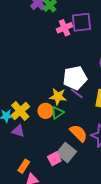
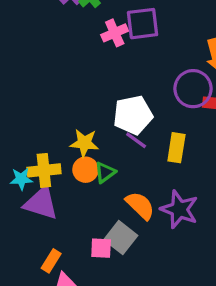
yellow star: (58, 97) -> (84, 143), moved
yellow cross: (20, 111) -> (44, 170), turned 36
purple triangle: (18, 131) -> (41, 203), size x1.6
pink square: (54, 159) -> (101, 248), turned 32

